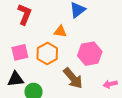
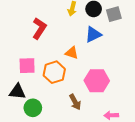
brown arrow: (73, 78) -> (75, 102), size x0.7

